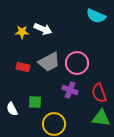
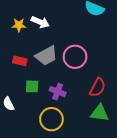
purple cross: (70, 90) -> (58, 92), moved
red semicircle: (99, 93) -> (98, 87), turned -132
green square: (35, 102) -> (32, 86), moved

